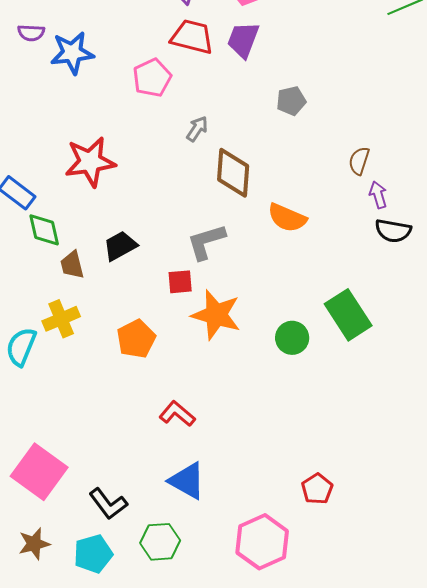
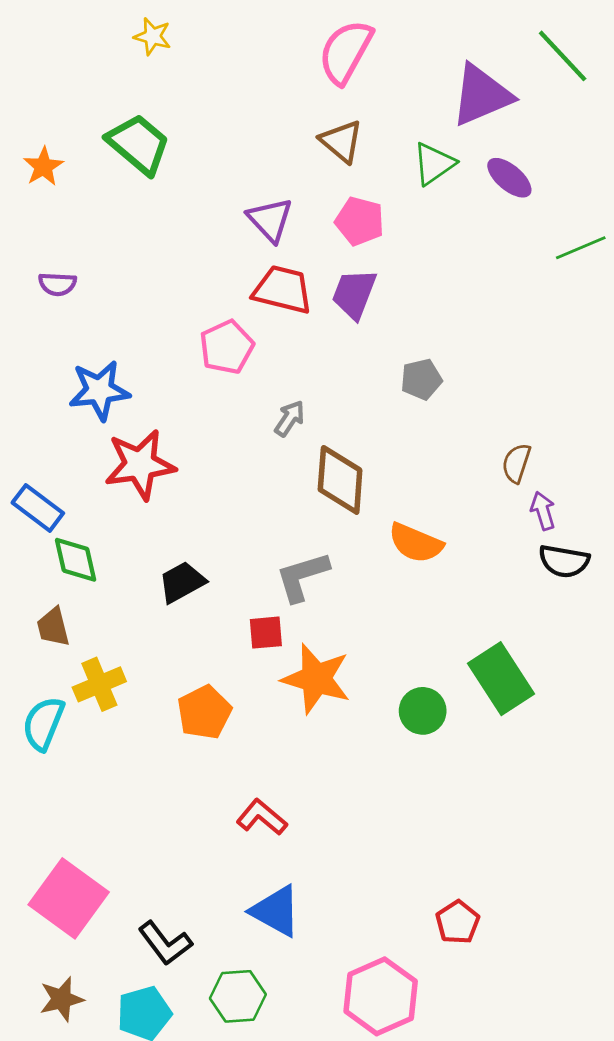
blue star: (72, 53) -> (99, 390), moved
brown trapezoid: (72, 265) -> (53, 627), moved

